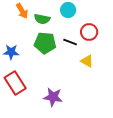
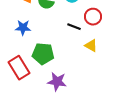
green pentagon: (45, 43) -> (43, 54), moved
blue star: (11, 52) -> (23, 28), moved

